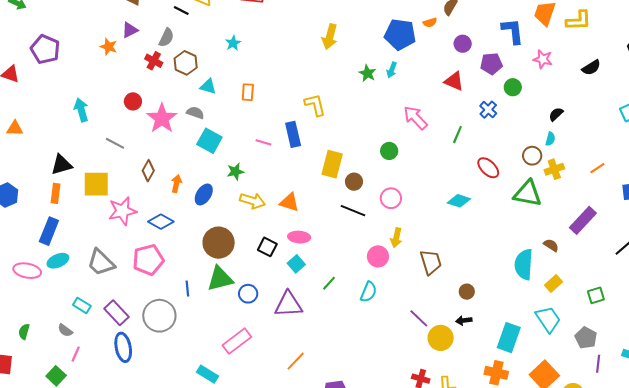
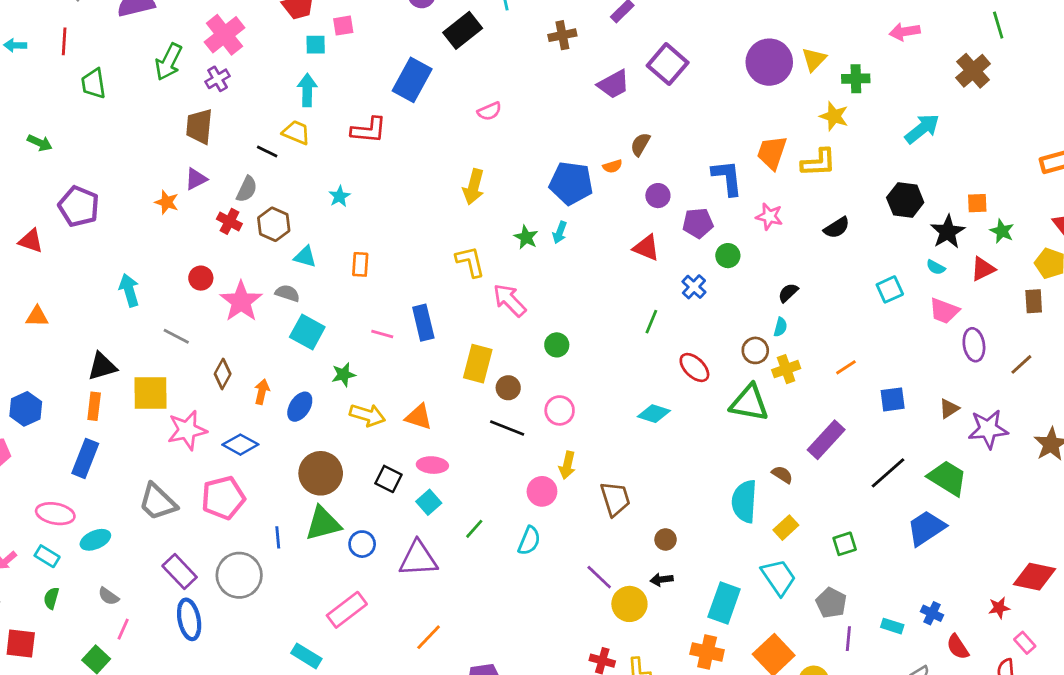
yellow L-shape: (315, 105) -> (470, 262), moved
pink arrow: (415, 118) -> (510, 300), moved
cyan ellipse: (58, 261) -> (95, 540), moved
cyan rectangle: (82, 305) -> (47, 556), moved

